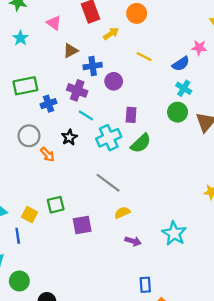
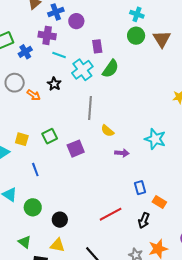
black star: (69, 137) -> (54, 84), moved
gray line: (108, 183) -> (90, 108), turned 70
yellow semicircle: (122, 213) -> (107, 131), turned -104
yellow square: (30, 215) -> (22, 139), moved
blue line: (18, 236) -> (35, 170), moved

